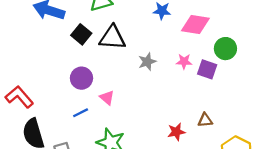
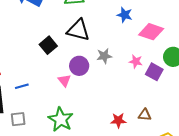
black square: (81, 34) -> (48, 45), moved
purple circle: (81, 78) -> (79, 66), moved
blue line: (81, 113) -> (22, 86), moved

